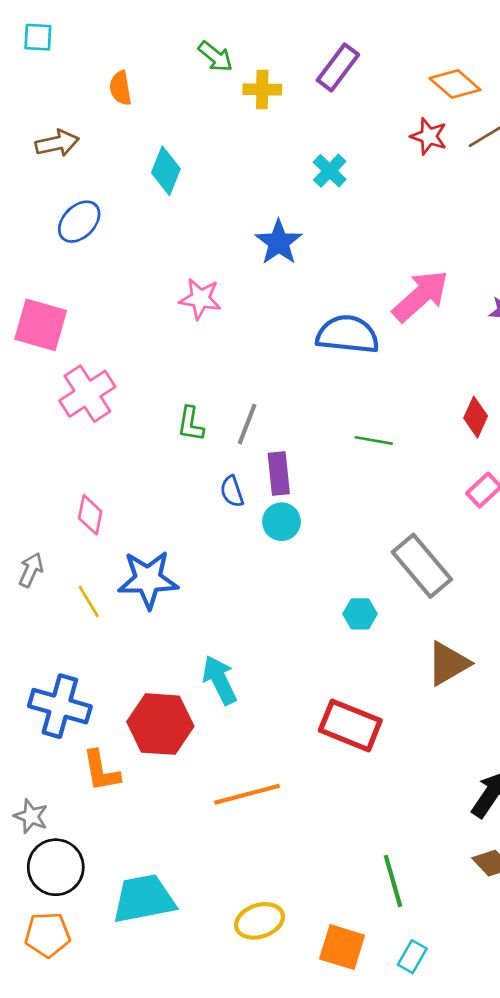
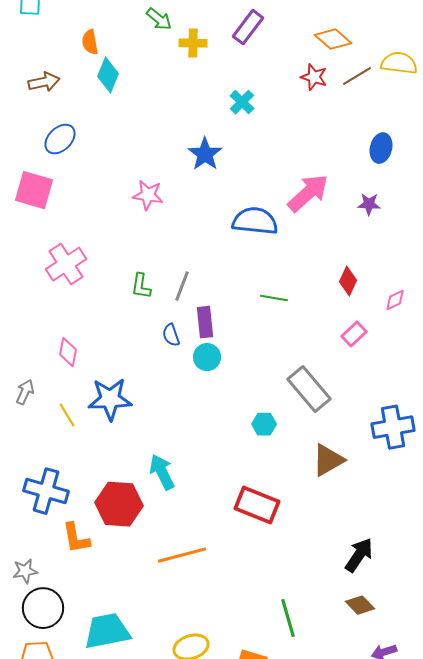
cyan diamond: (166, 171) -> (108, 75), moved
pink square: (41, 325) -> (34, 190), moved
gray star: (31, 816) -> (25, 571), turned -30

